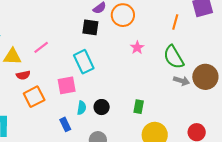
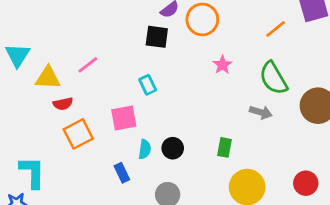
orange line: (175, 22) -> (276, 29), turned 35
cyan rectangle: (84, 62) -> (148, 85), size x0.6
gray arrow: (182, 81) -> (261, 112), moved

